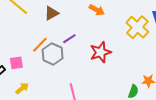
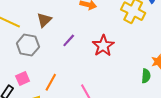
orange line: (40, 45) -> (51, 82), moved
gray hexagon: (53, 54) -> (28, 45), moved

